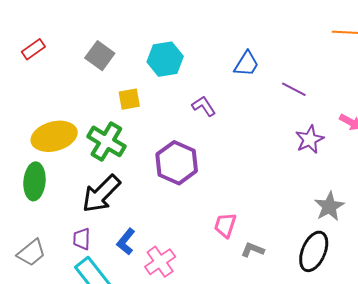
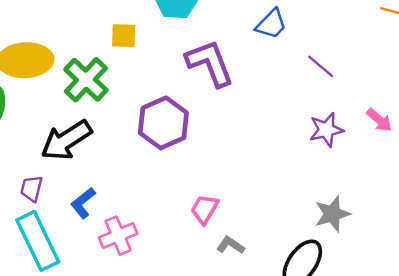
purple L-shape: (204, 106) -> (210, 63), size x1.8

